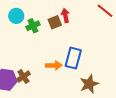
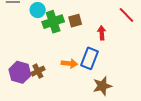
red arrow: (65, 15) -> (102, 33), moved
green cross: (33, 26) -> (53, 22), size x1.5

